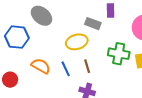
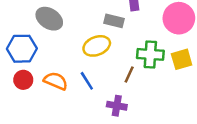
brown line: (87, 66) -> (129, 74), moved, turned 48
red circle: (10, 80) -> (23, 80), moved

